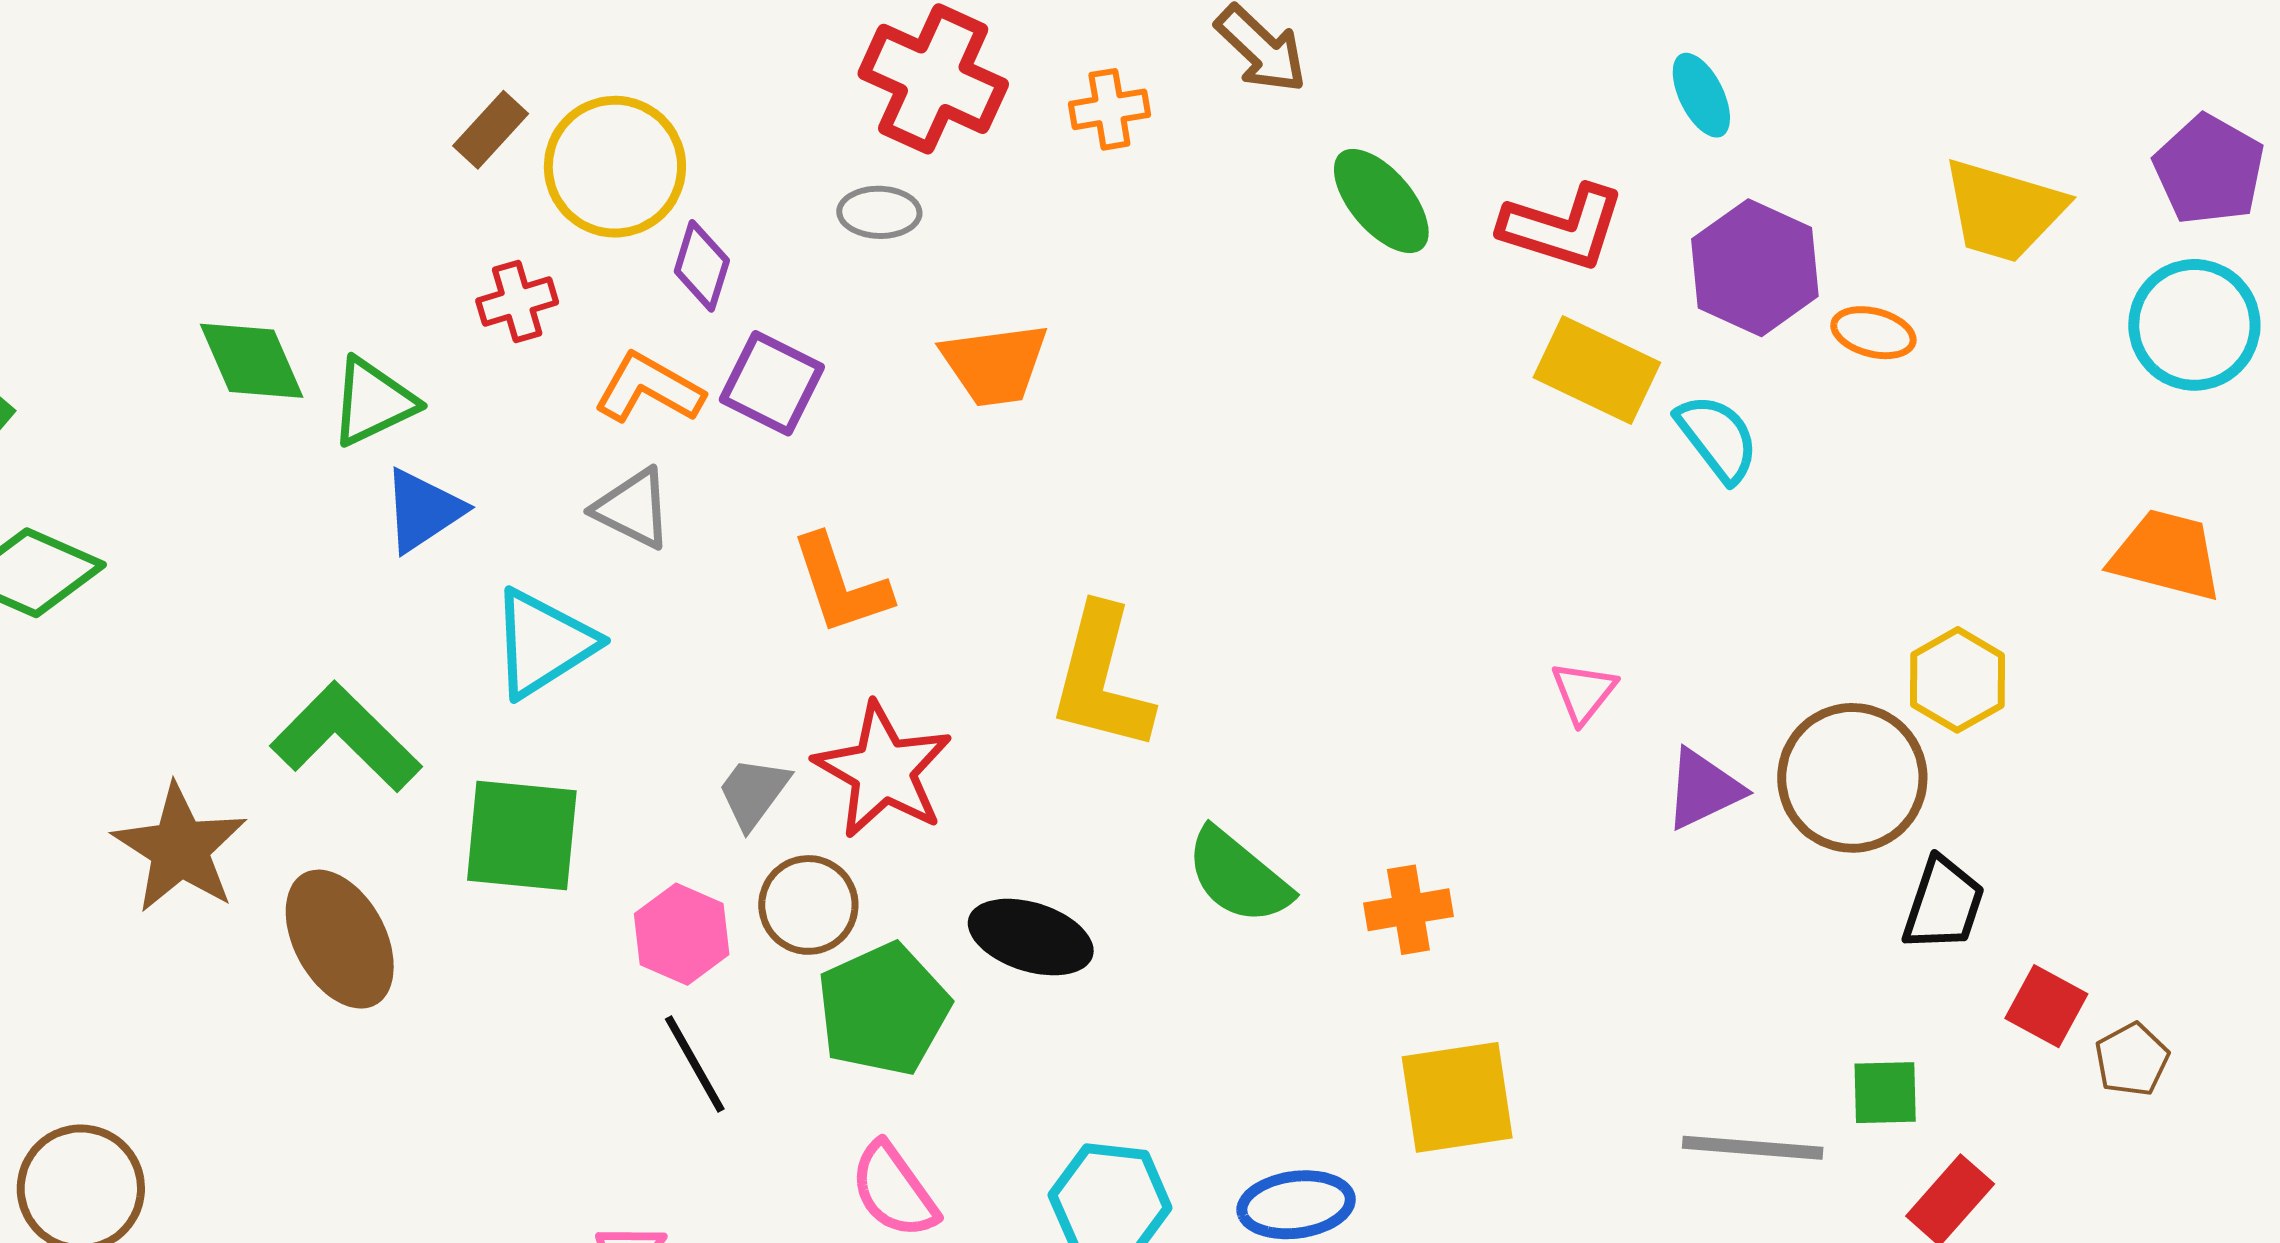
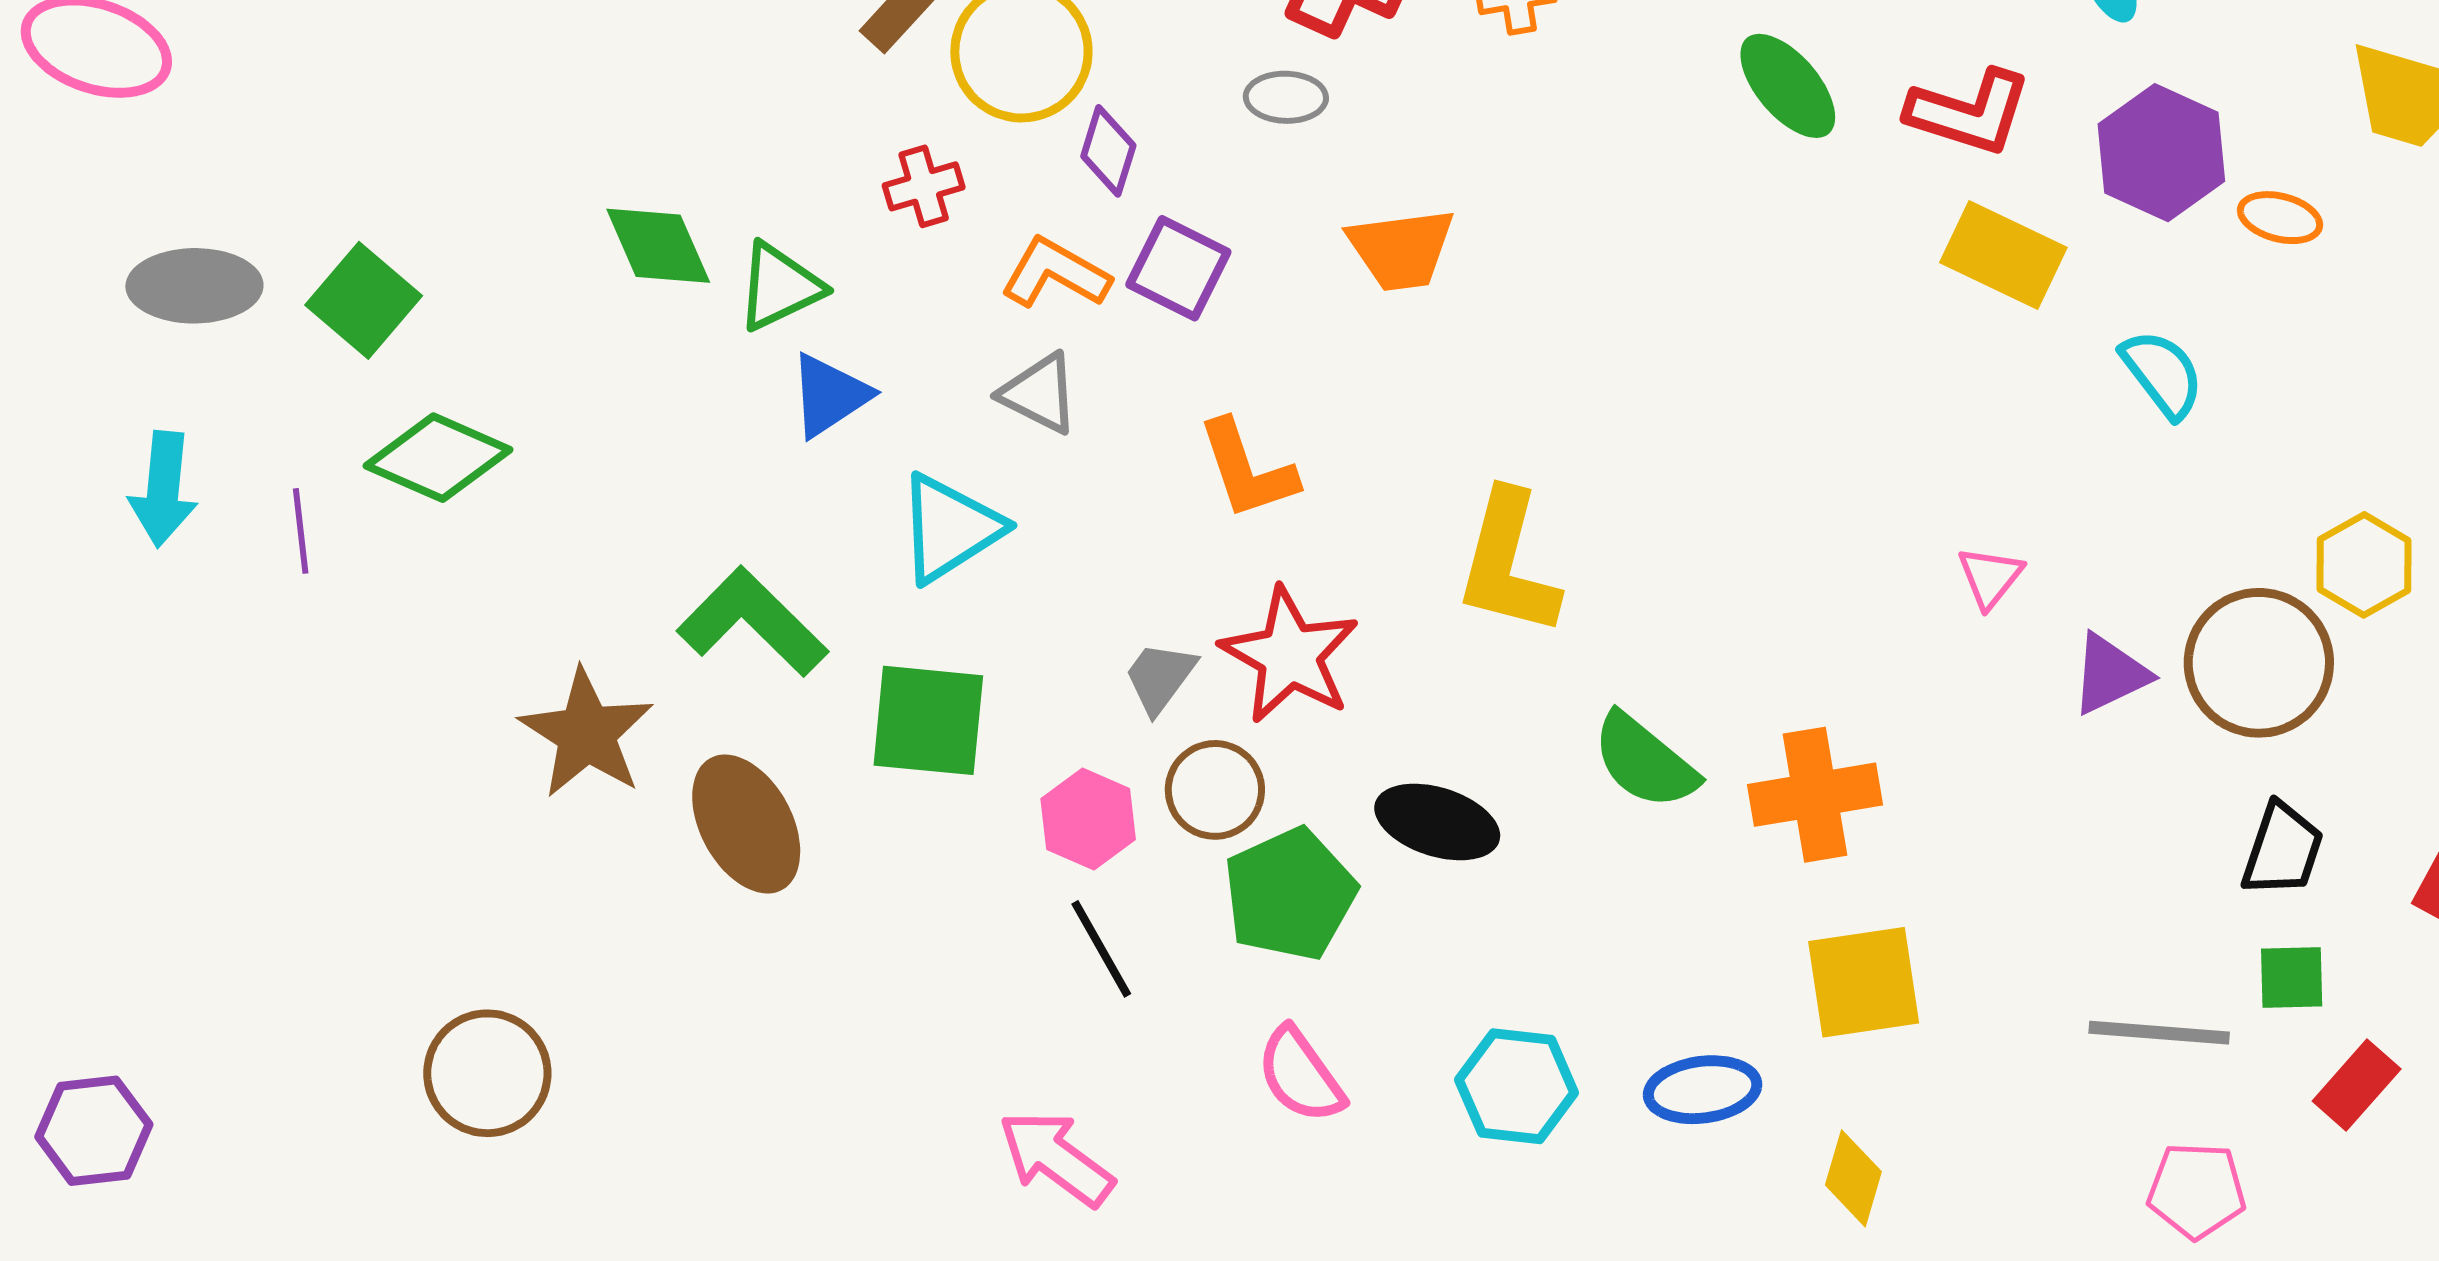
cyan semicircle: (1717, 438) -> (2162, 374), moved
black trapezoid: (1943, 904) -> (2282, 850), moved
orange cross: (1408, 910) -> (1815, 795), size x1.5

